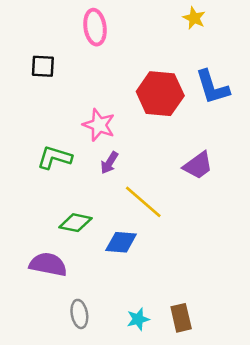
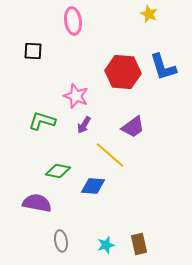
purple trapezoid: (198, 165) -> (133, 127), moved

